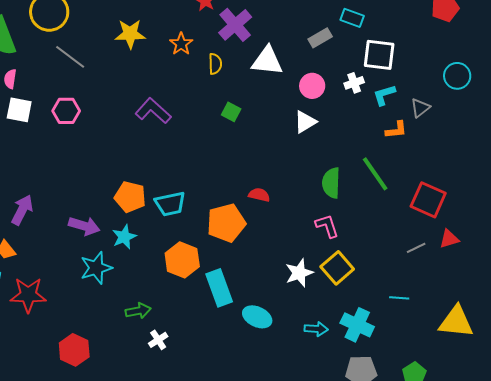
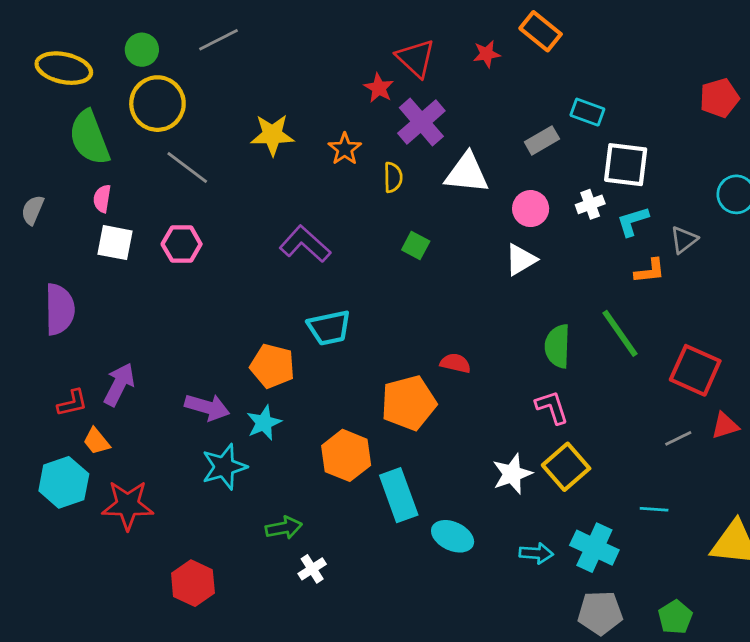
cyan trapezoid: (170, 204) -> (329, 328), moved

